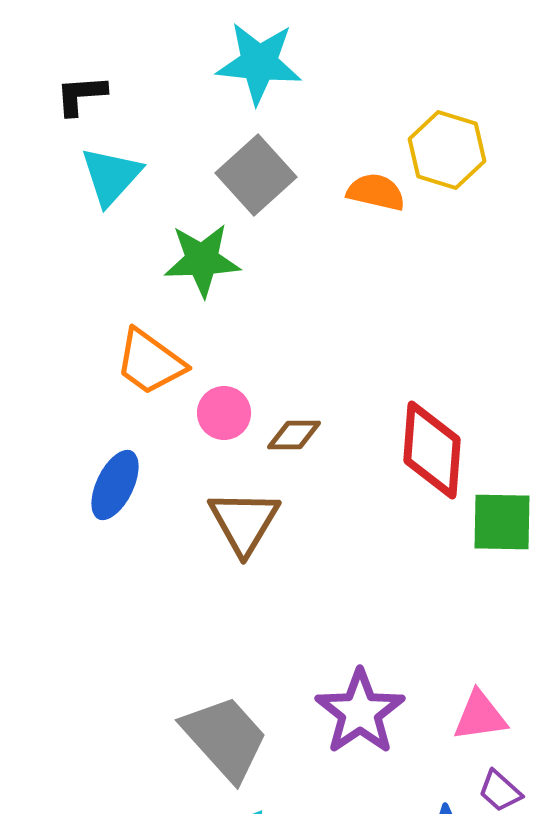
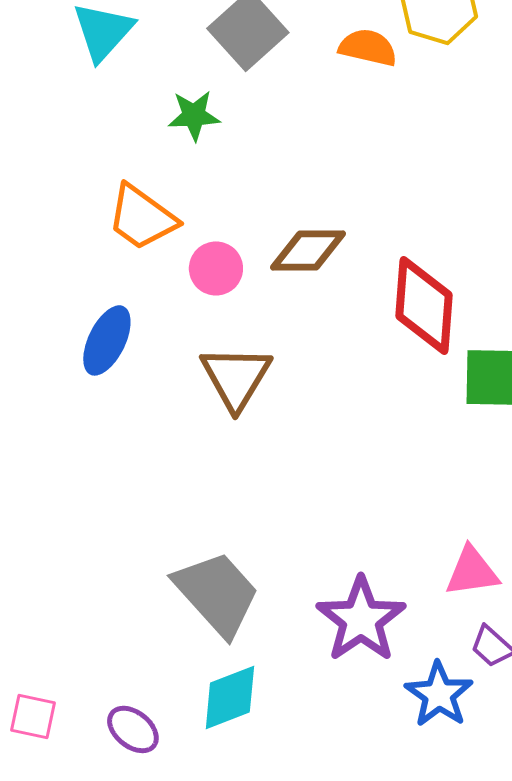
green star: (202, 260) -> (194, 115), size x0.7
brown diamond: (294, 435) -> (308, 250), moved, size x1.4
purple star: (360, 712) -> (361, 619), moved

